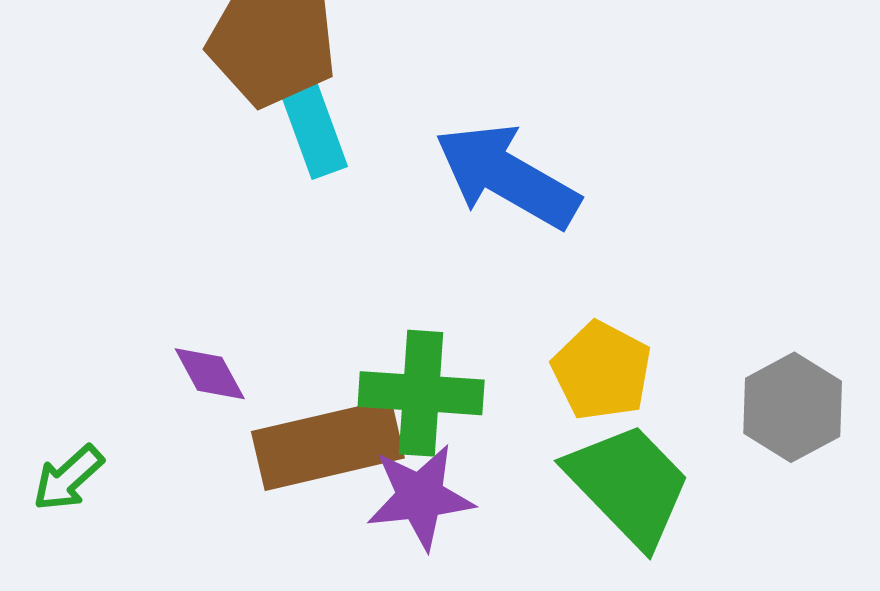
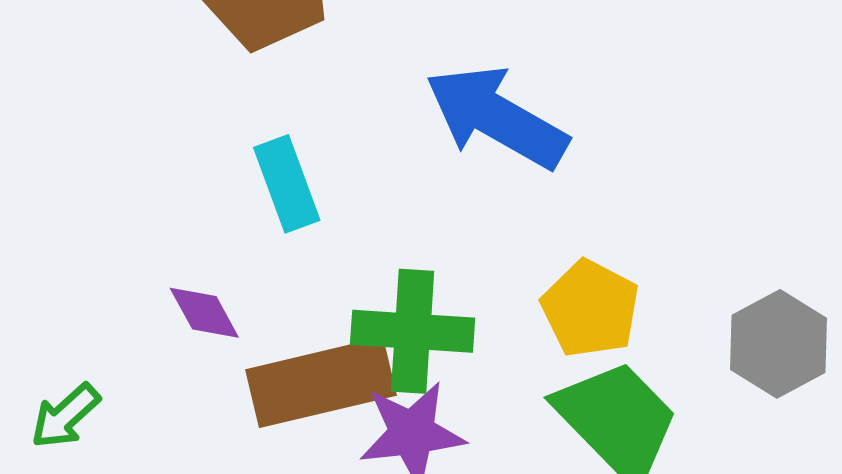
cyan rectangle: (314, 129) -> (287, 184), moved

